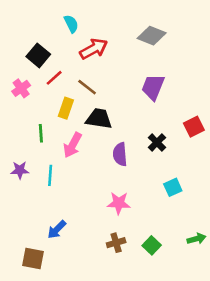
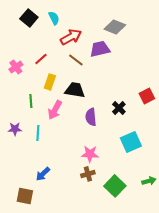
black square: (38, 55) -> (29, 18), moved
brown line: (87, 87) -> (76, 60), moved
purple trapezoid: (153, 87) -> (100, 49), moved, turned 55
cyan square: (173, 187) -> (131, 142), size x1.5
brown cross: (116, 243) -> (88, 174), moved
green square: (152, 245) -> (115, 186), size x1.5

